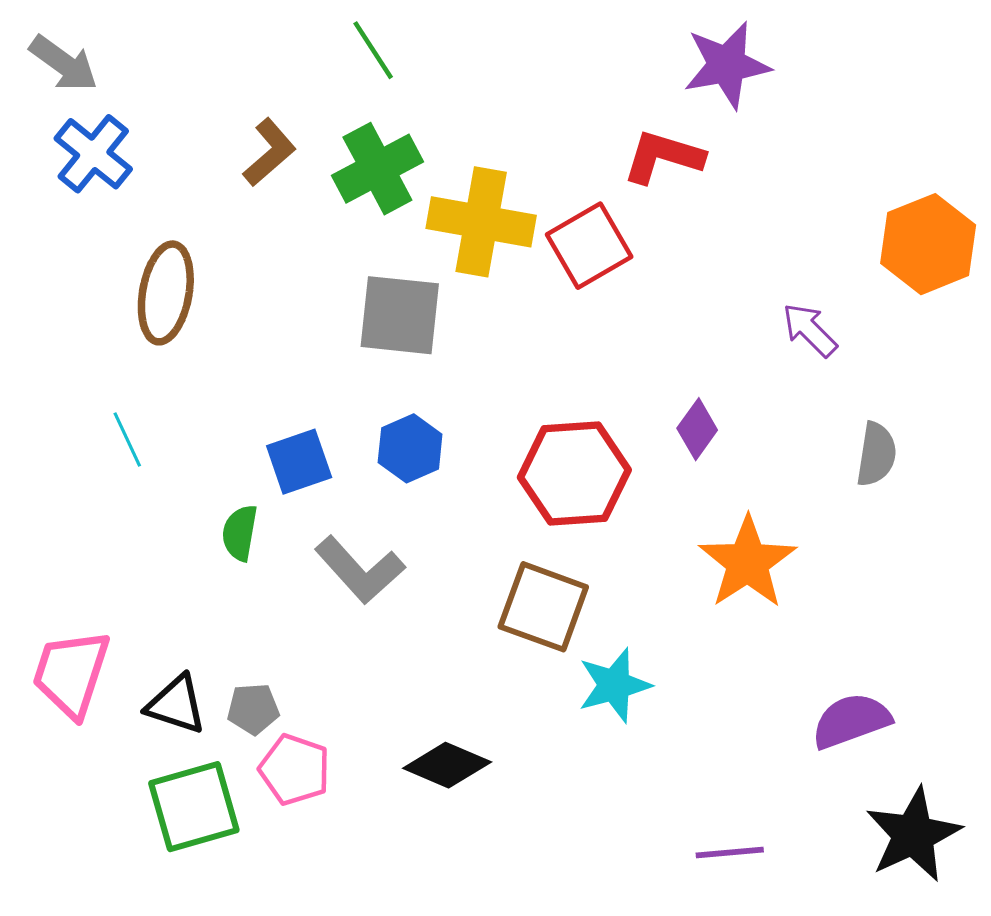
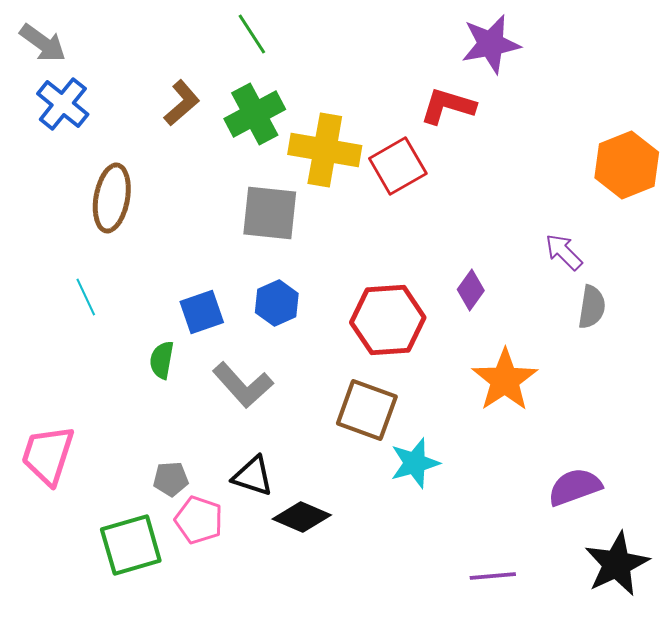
purple arrow: (810, 330) -> (564, 252), moved
black triangle: (176, 704) -> (253, 476), moved

